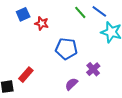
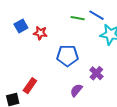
green line: (80, 12) -> (78, 18), turned -32

